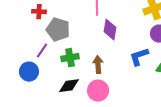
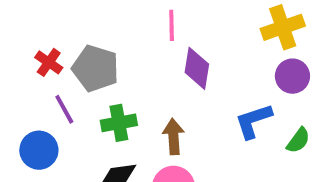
red cross: (39, 12) -> (49, 62), moved, turned 32
purple line: (42, 51) -> (64, 109), turned -63

